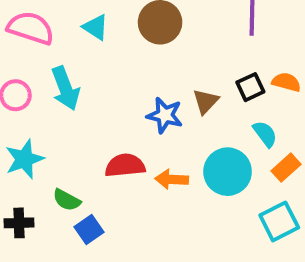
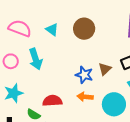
red semicircle: (125, 166) -> (52, 101), moved
orange arrow: (172, 179) -> (85, 97), moved

